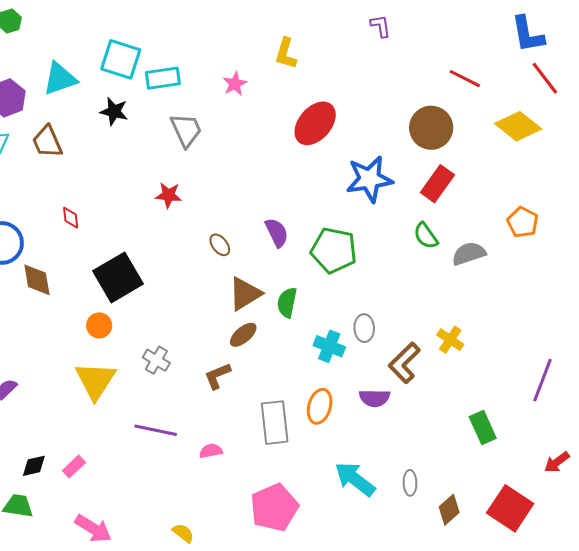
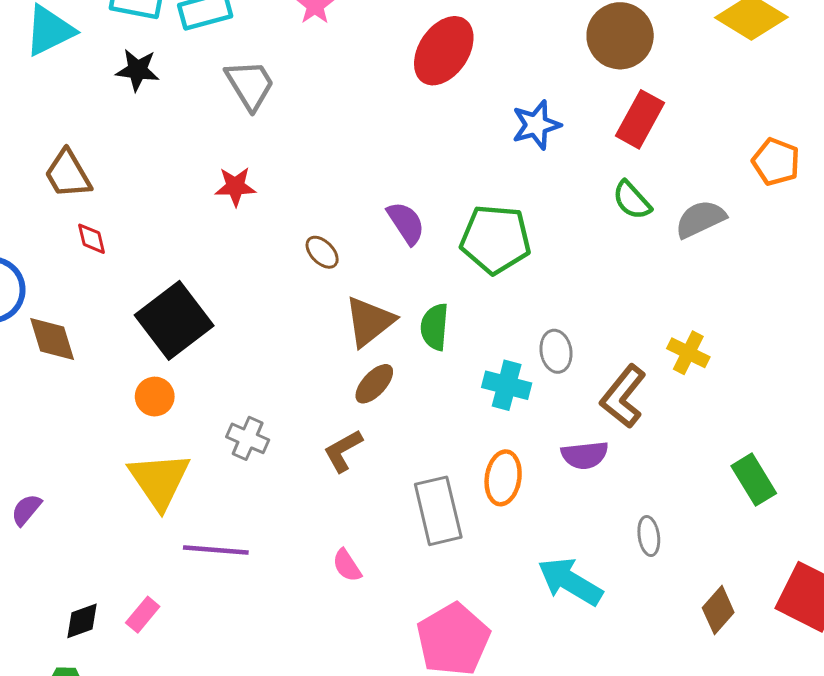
brown trapezoid: (47, 142) -> (68, 174), moved
blue star: (369, 179) -> (536, 125), size x0.7
purple line: (156, 430) -> (216, 550), moved
pink semicircle: (211, 451) -> (347, 565), turned -105
gray ellipse: (410, 483) -> (649, 536), moved

